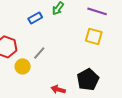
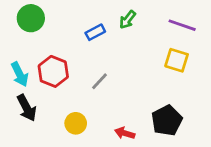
yellow circle: (23, 66) -> (76, 123), moved

